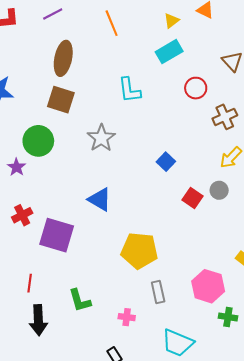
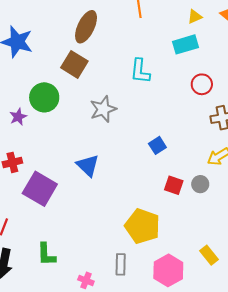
red square: (192, 198) -> (174, 185), turned -30
yellow pentagon: (139, 251) -> (142, 226), moved

